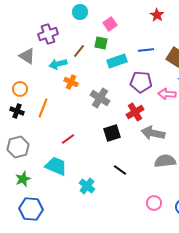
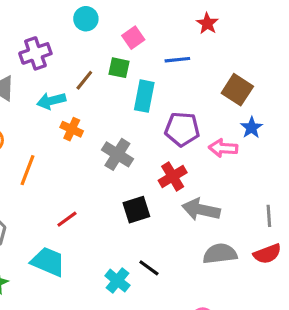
blue line: (146, 50) -> (177, 60), moved
cyan rectangle: (117, 61) -> (144, 96), turned -60
cyan cross: (87, 186) -> (117, 281), moved

